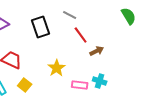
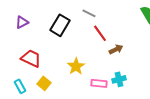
black rectangle: (41, 27) -> (60, 25), turned 50
cyan cross: (100, 81) -> (119, 79), turned -32

